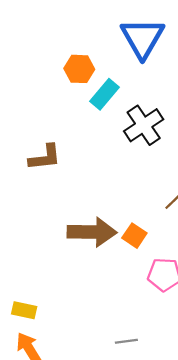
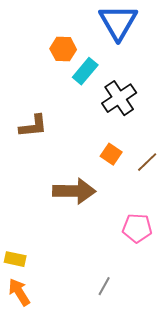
orange square: (134, 236) -> (111, 154), moved
gray line: (126, 341) -> (104, 286), turned -54

